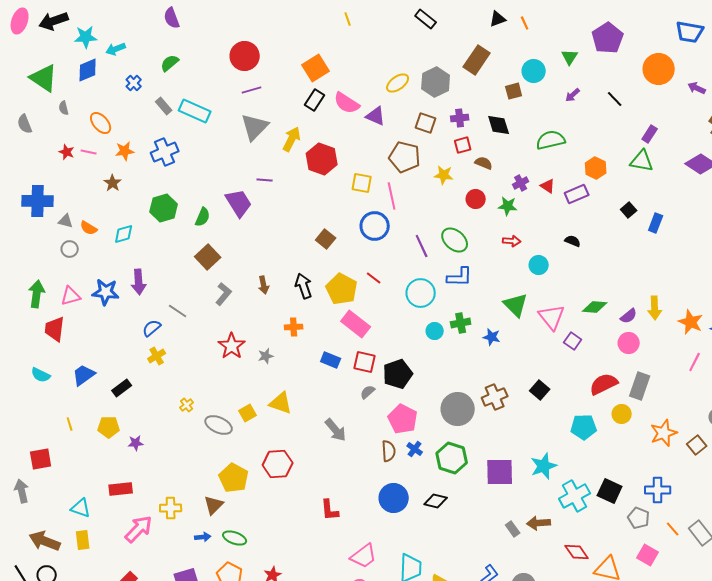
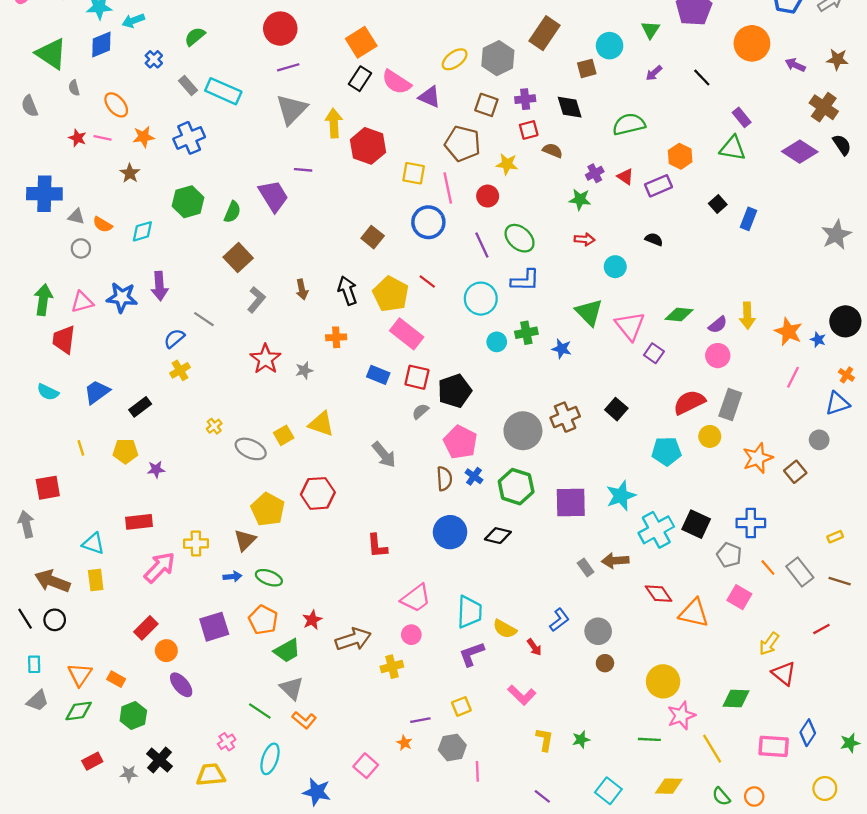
purple rectangle: (650, 134) -> (742, 117), turned -72
yellow arrow: (292, 139) -> (334, 123), turned -30
red circle: (476, 199) -> (488, 196), moved

